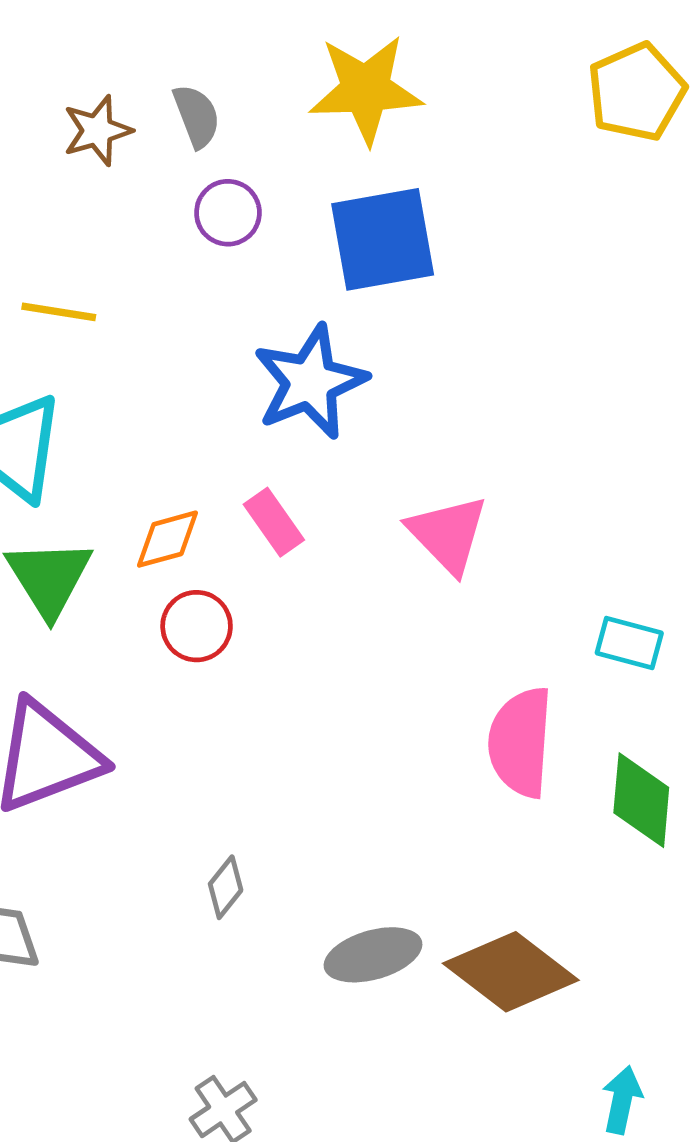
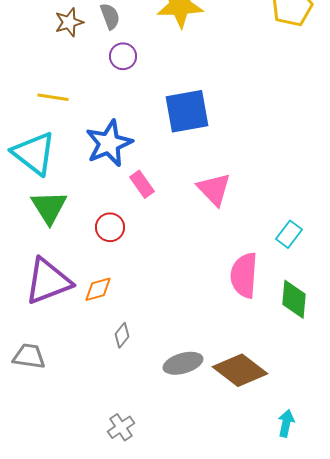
blue square: (383, 239) -> (187, 111), moved
blue star: (310, 382) -> (109, 143), moved
orange diamond: (168, 539) -> (98, 289), moved
cyan rectangle: (629, 643) -> (289, 234), turned -68

